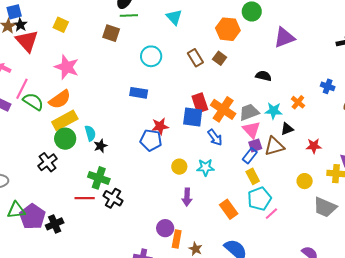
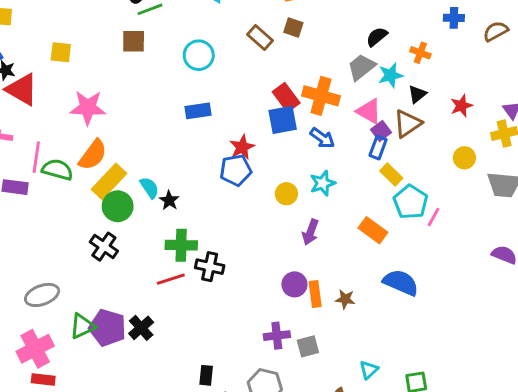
black semicircle: (263, 76) -> (377, 37), moved, turned -35
gray trapezoid: (249, 112) -> (361, 67), moved
purple arrow: (187, 197) -> (310, 232), turned 36

